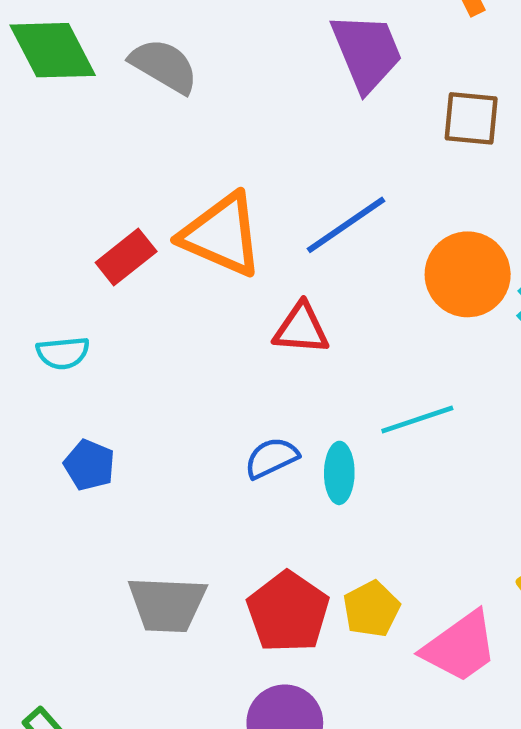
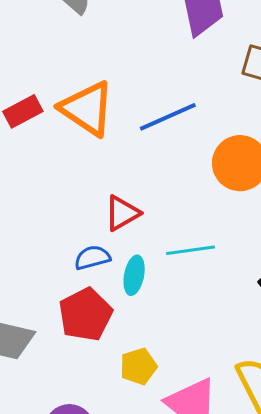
red triangle: (301, 329) -> (122, 213), moved, turned -45
red pentagon: (288, 612) -> (85, 314), moved

